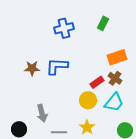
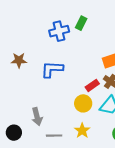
green rectangle: (103, 23) -> (81, 23), moved
brown star: (32, 68) -> (19, 60), moved

